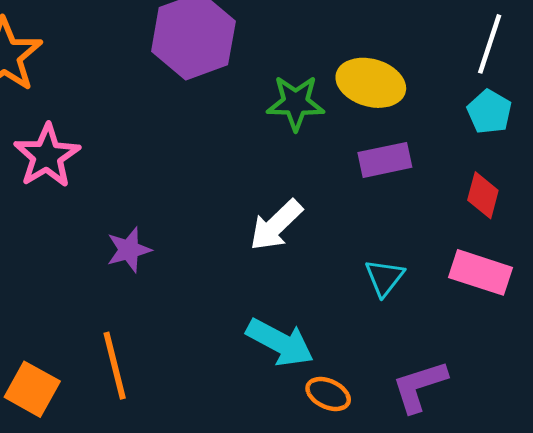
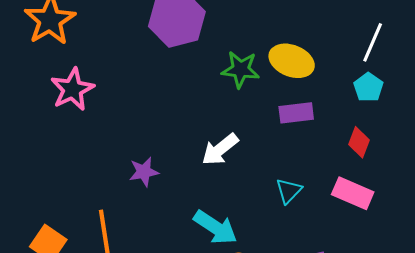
purple star: (129, 250) -> (144, 172), moved

